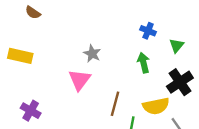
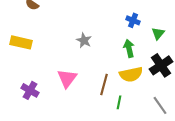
pink triangle: (80, 80) -> (67, 78), moved
yellow semicircle: (156, 106) -> (131, 74), moved

